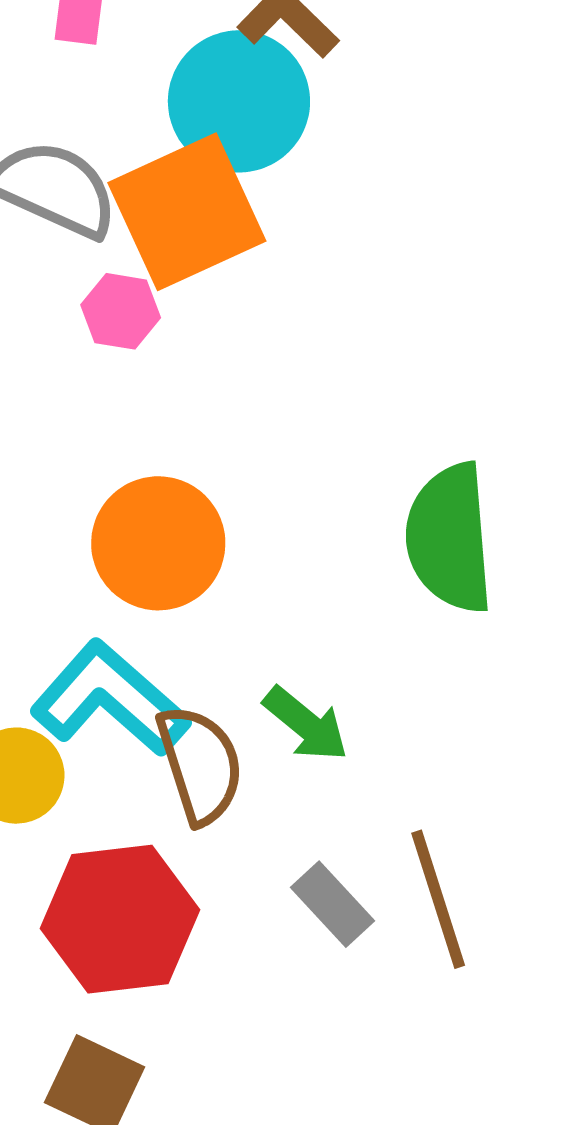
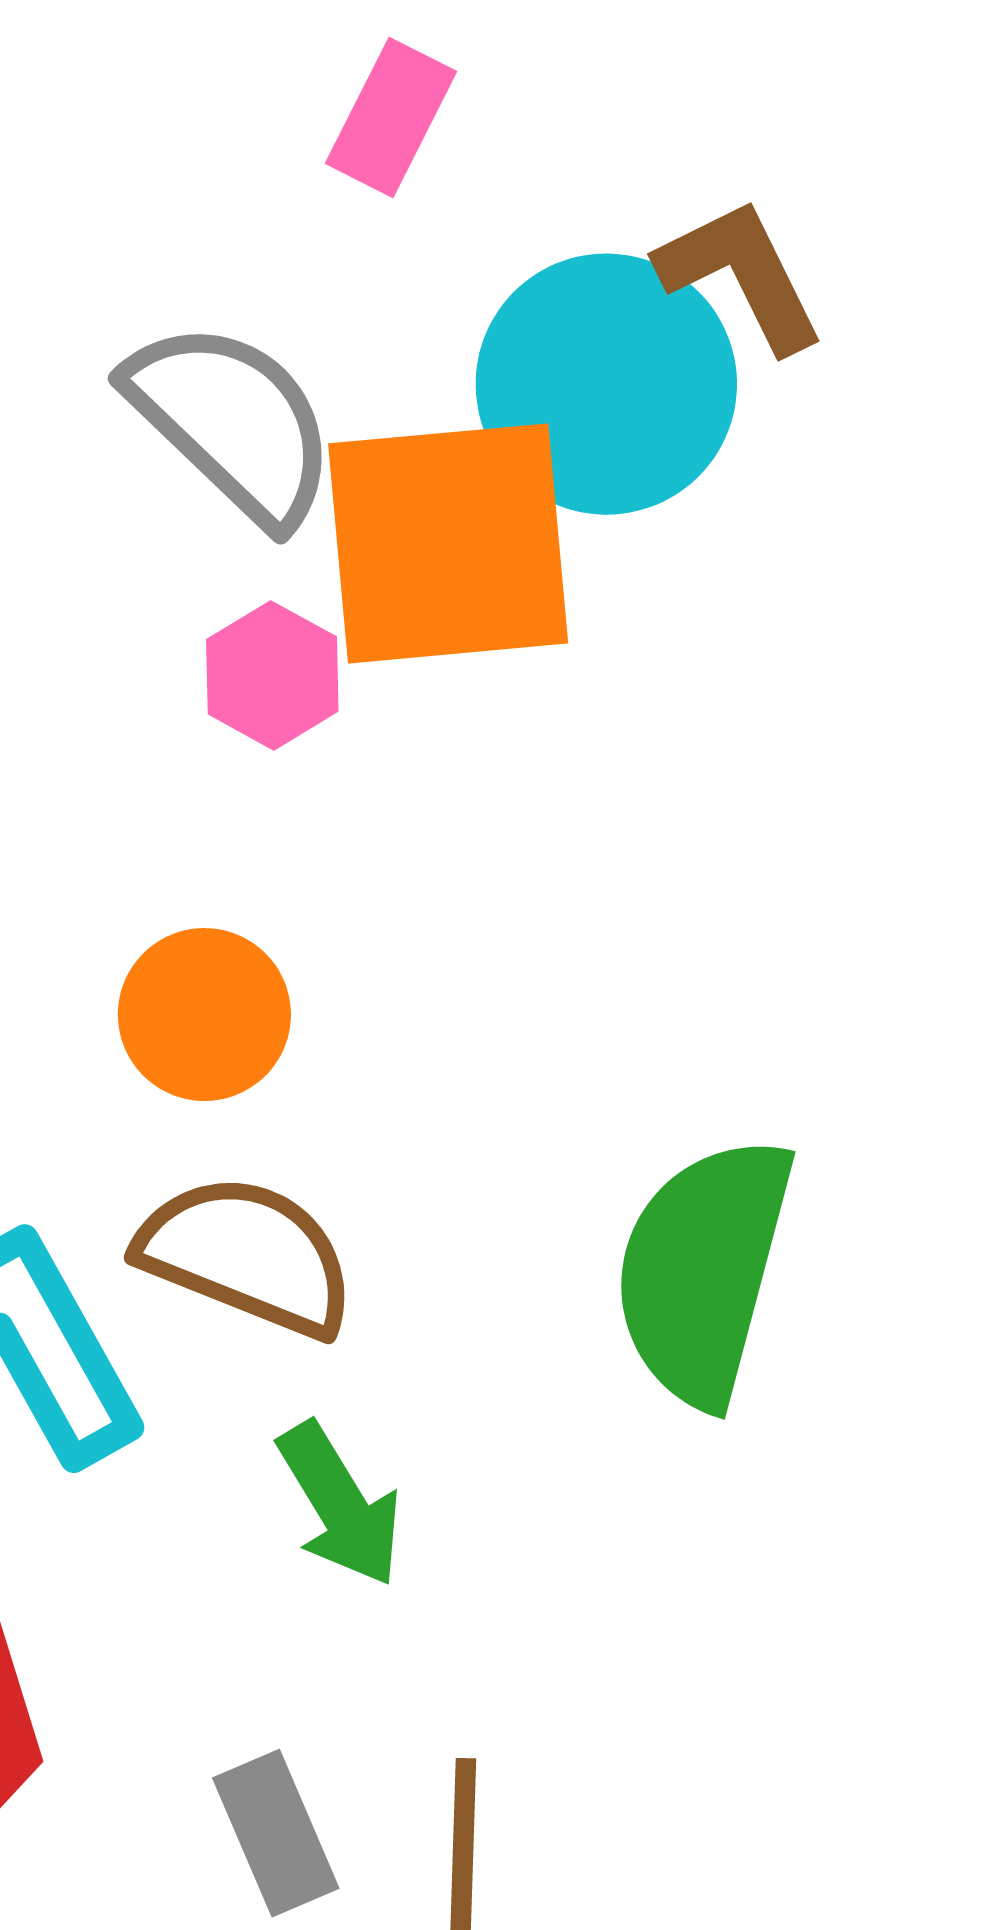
orange circle: (158, 543) -> (204, 1015), moved, size x0.7
brown semicircle: (200, 764) -> (247, 1255), moved, turned -70

